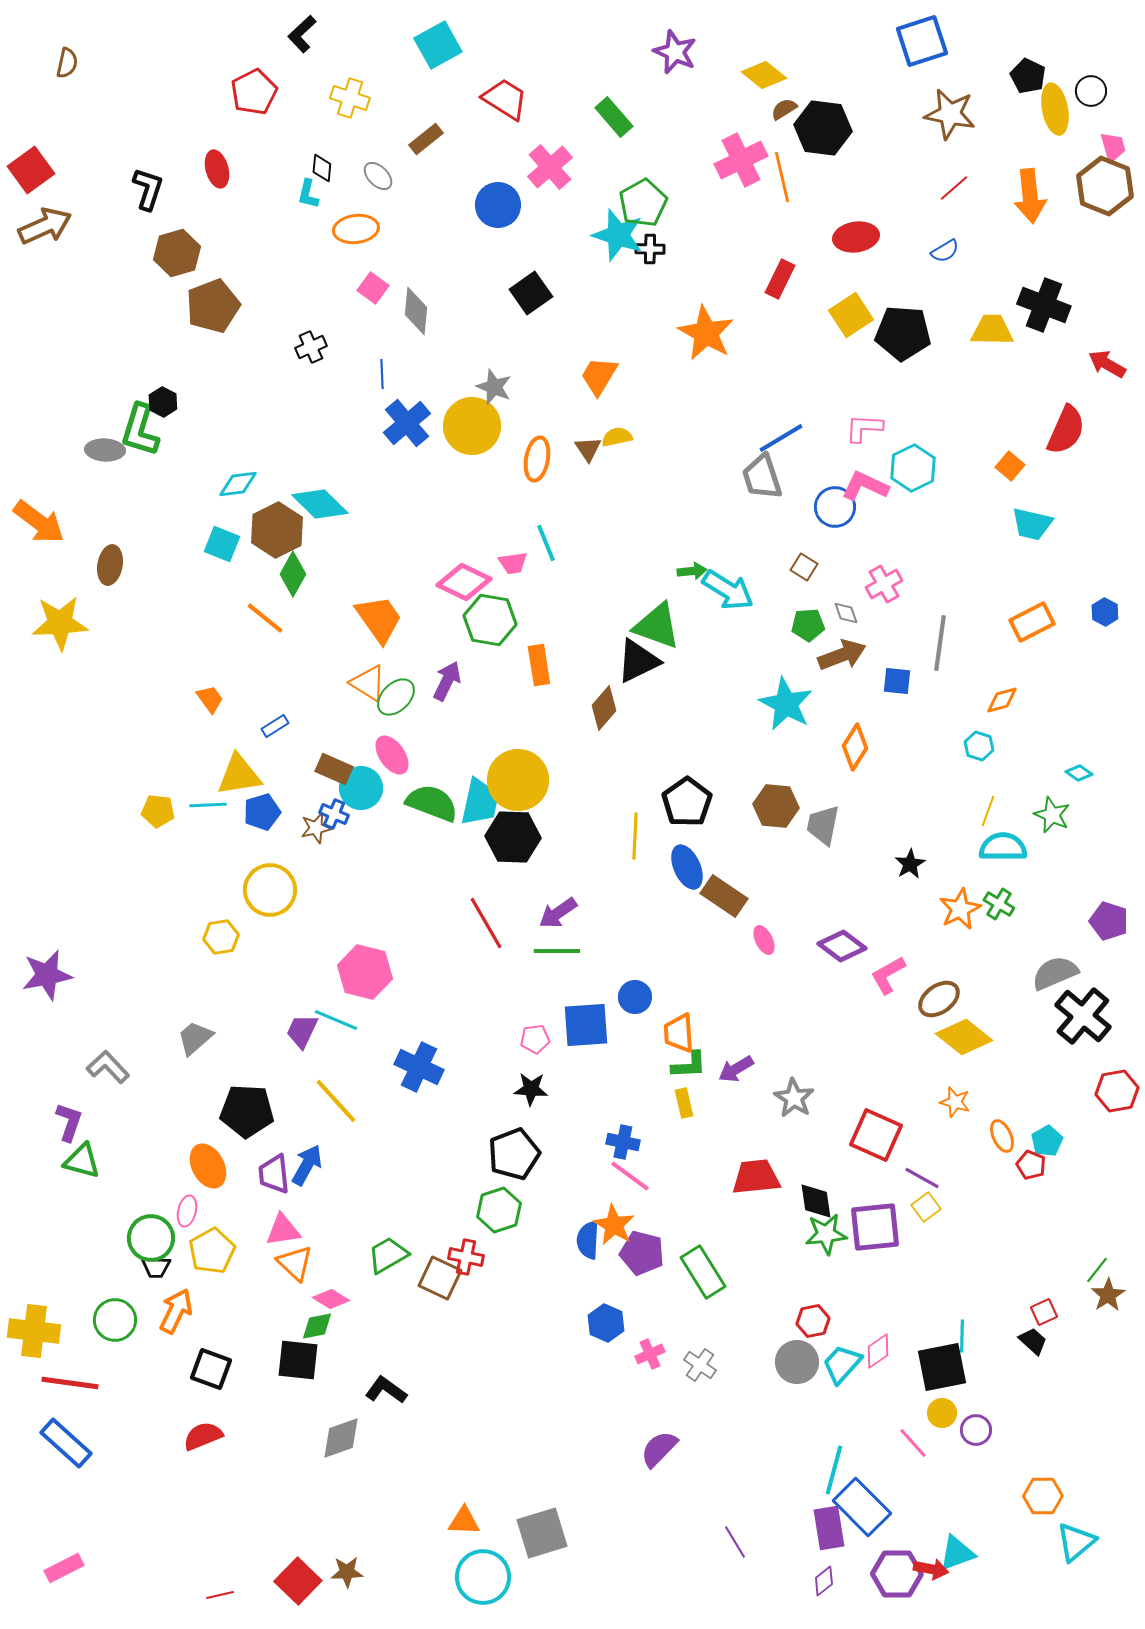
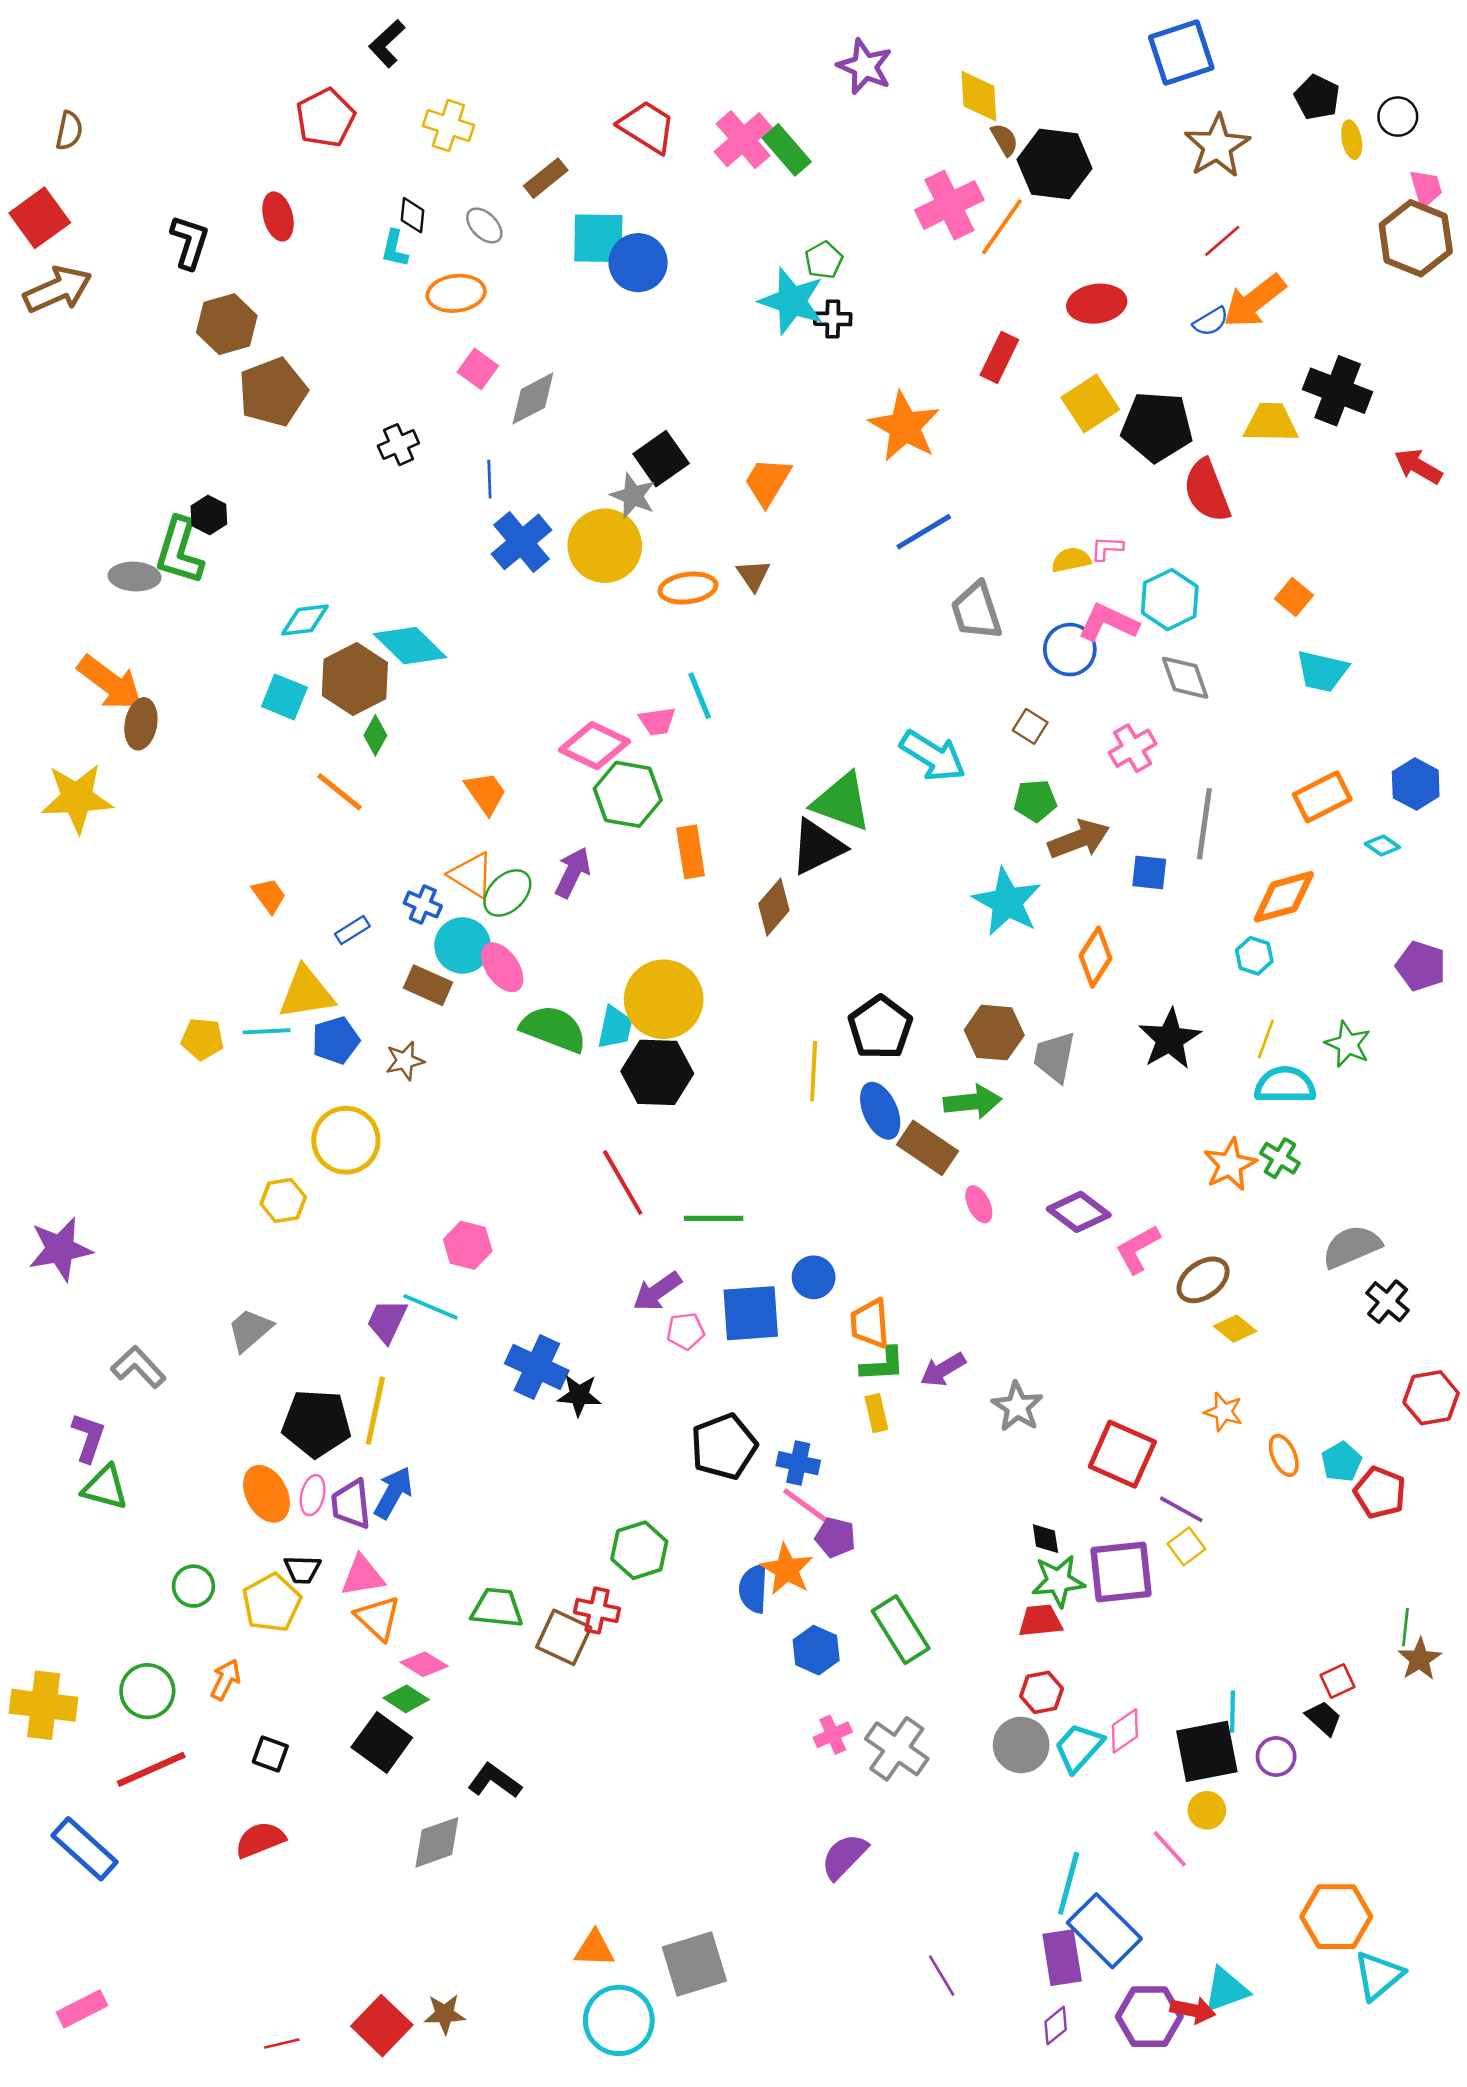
cyan square: (438, 45) -> (598, 238), moved, turned 30
brown semicircle: (67, 63) -> (69, 131), moved
yellow diamond: (764, 75) -> (979, 96), turned 48
brown semicircle: (784, 109) -> (1004, 140), turned 92
yellow ellipse: (1055, 109) -> (1352, 140), size x0.6
brown star: (950, 114) -> (1217, 146), turned 30
pink cross: (550, 167) -> (743, 140), moved
orange line: (782, 177) -> (1002, 227), turned 48
orange arrow: (1030, 196) -> (1254, 301), moved, turned 58
green pentagon: (643, 203) -> (824, 260), size x0.6
black square: (531, 293) -> (661, 459), moved
gray diamond: (416, 311) -> (533, 398), turned 57
pink L-shape: (864, 428) -> (1107, 548), size x0.7
red semicircle: (1066, 430) -> (1207, 491), moved, turned 135
yellow semicircle: (617, 437) -> (1071, 560), moved
blue line: (781, 438) -> (924, 532), moved
orange ellipse: (537, 459) -> (688, 588), turned 72
orange arrow: (39, 522) -> (110, 683), moved
green arrow: (692, 571) -> (972, 1102), moved, size x1.5
green diamond: (293, 574) -> (375, 735), size x0.7
blue hexagon: (1105, 612) -> (1416, 784), size x1.4
gray diamond: (846, 613) -> (1185, 678), moved, size x1.6
orange trapezoid: (379, 619) -> (486, 793), size x0.7
orange diamond: (1002, 700) -> (1284, 897), size x1.6
cyan diamond: (1079, 773) -> (1382, 846), moved
cyan circle: (361, 788) -> (463, 945), moved
cyan trapezoid: (480, 802) -> (615, 1027), size x0.7
blue cross: (334, 814) -> (423, 904), moved
black star: (910, 864) -> (1170, 1039), moved, size x1.6
purple arrow: (558, 913) -> (657, 1291), moved
purple pentagon: (1109, 921) -> (1421, 966), moved
pink hexagon: (365, 972) -> (468, 1245), size x0.7
black cross: (1083, 1016) -> (1388, 1302), size x0.6
yellow diamond: (964, 1037) -> (1235, 1329), size x0.6
black star: (531, 1089) -> (579, 1395), moved
yellow line: (336, 1101) -> (375, 1411), moved, turned 54
black pentagon: (514, 1154) -> (724, 1446), moved
red pentagon: (1031, 1165) -> (1380, 1493), moved, size x1.4
red trapezoid: (756, 1177) -> (1040, 1621), moved, size x0.7
black diamond: (816, 1201) -> (1045, 1539), size x0.7
pink ellipse: (187, 1211) -> (313, 1495), moved
green circle: (151, 1238) -> (193, 1586), size x0.7
purple pentagon: (642, 1253) -> (835, 1537), moved, size x0.7
green trapezoid: (388, 1255) -> (497, 1608), turned 36
black trapezoid: (156, 1267) -> (302, 1569), moved
green line: (1097, 1270) -> (1405, 1627), turned -32
orange arrow: (176, 1311) -> (225, 1680), size x0.7
blue hexagon: (606, 1323) -> (816, 1650), moved
green diamond: (317, 1326) -> (406, 1699), turned 44
black square: (298, 1360) -> (382, 1742), turned 30
gray cross: (700, 1365) -> (897, 1749), size x1.5
black square: (211, 1369) -> (270, 1754), size x0.7
red line: (70, 1383) -> (151, 1769), moved, turned -32
purple circle: (976, 1430) -> (1276, 1756), moved
orange hexagon: (1043, 1496) -> (1336, 1917), size x1.4

